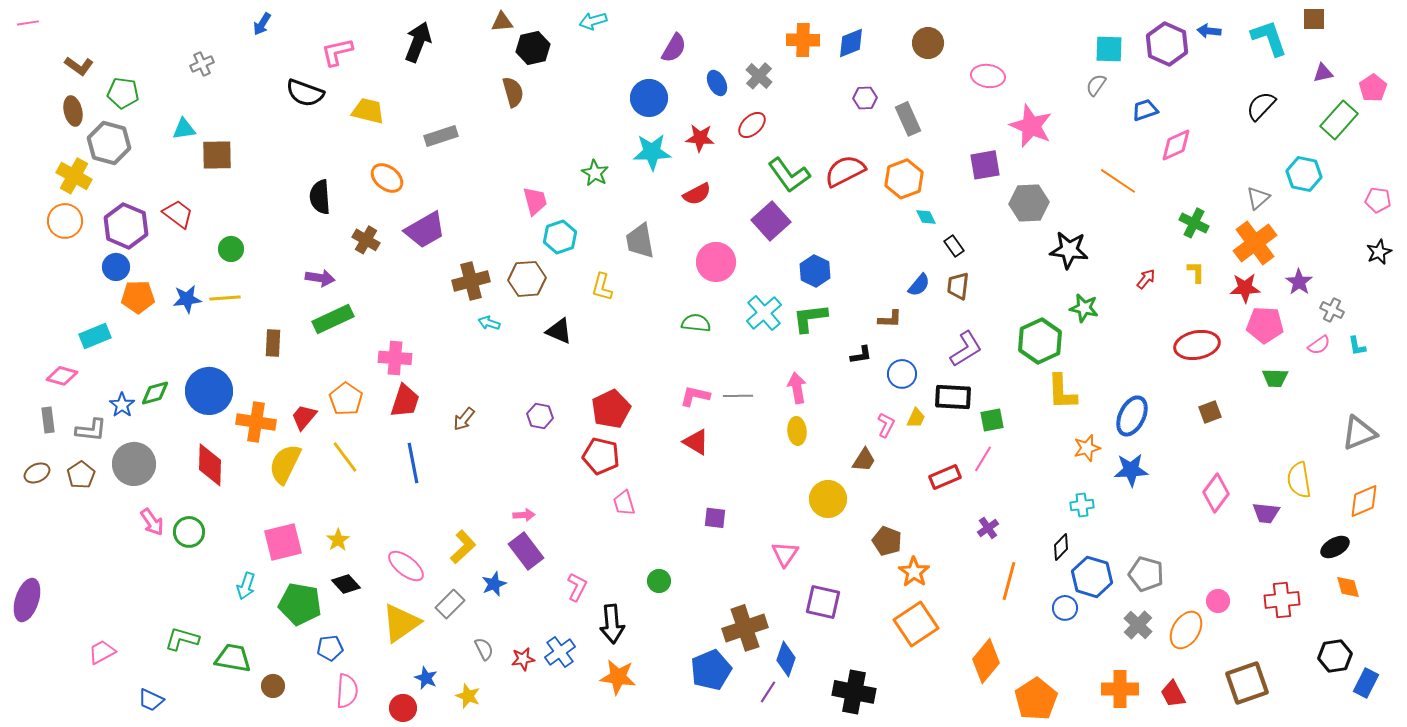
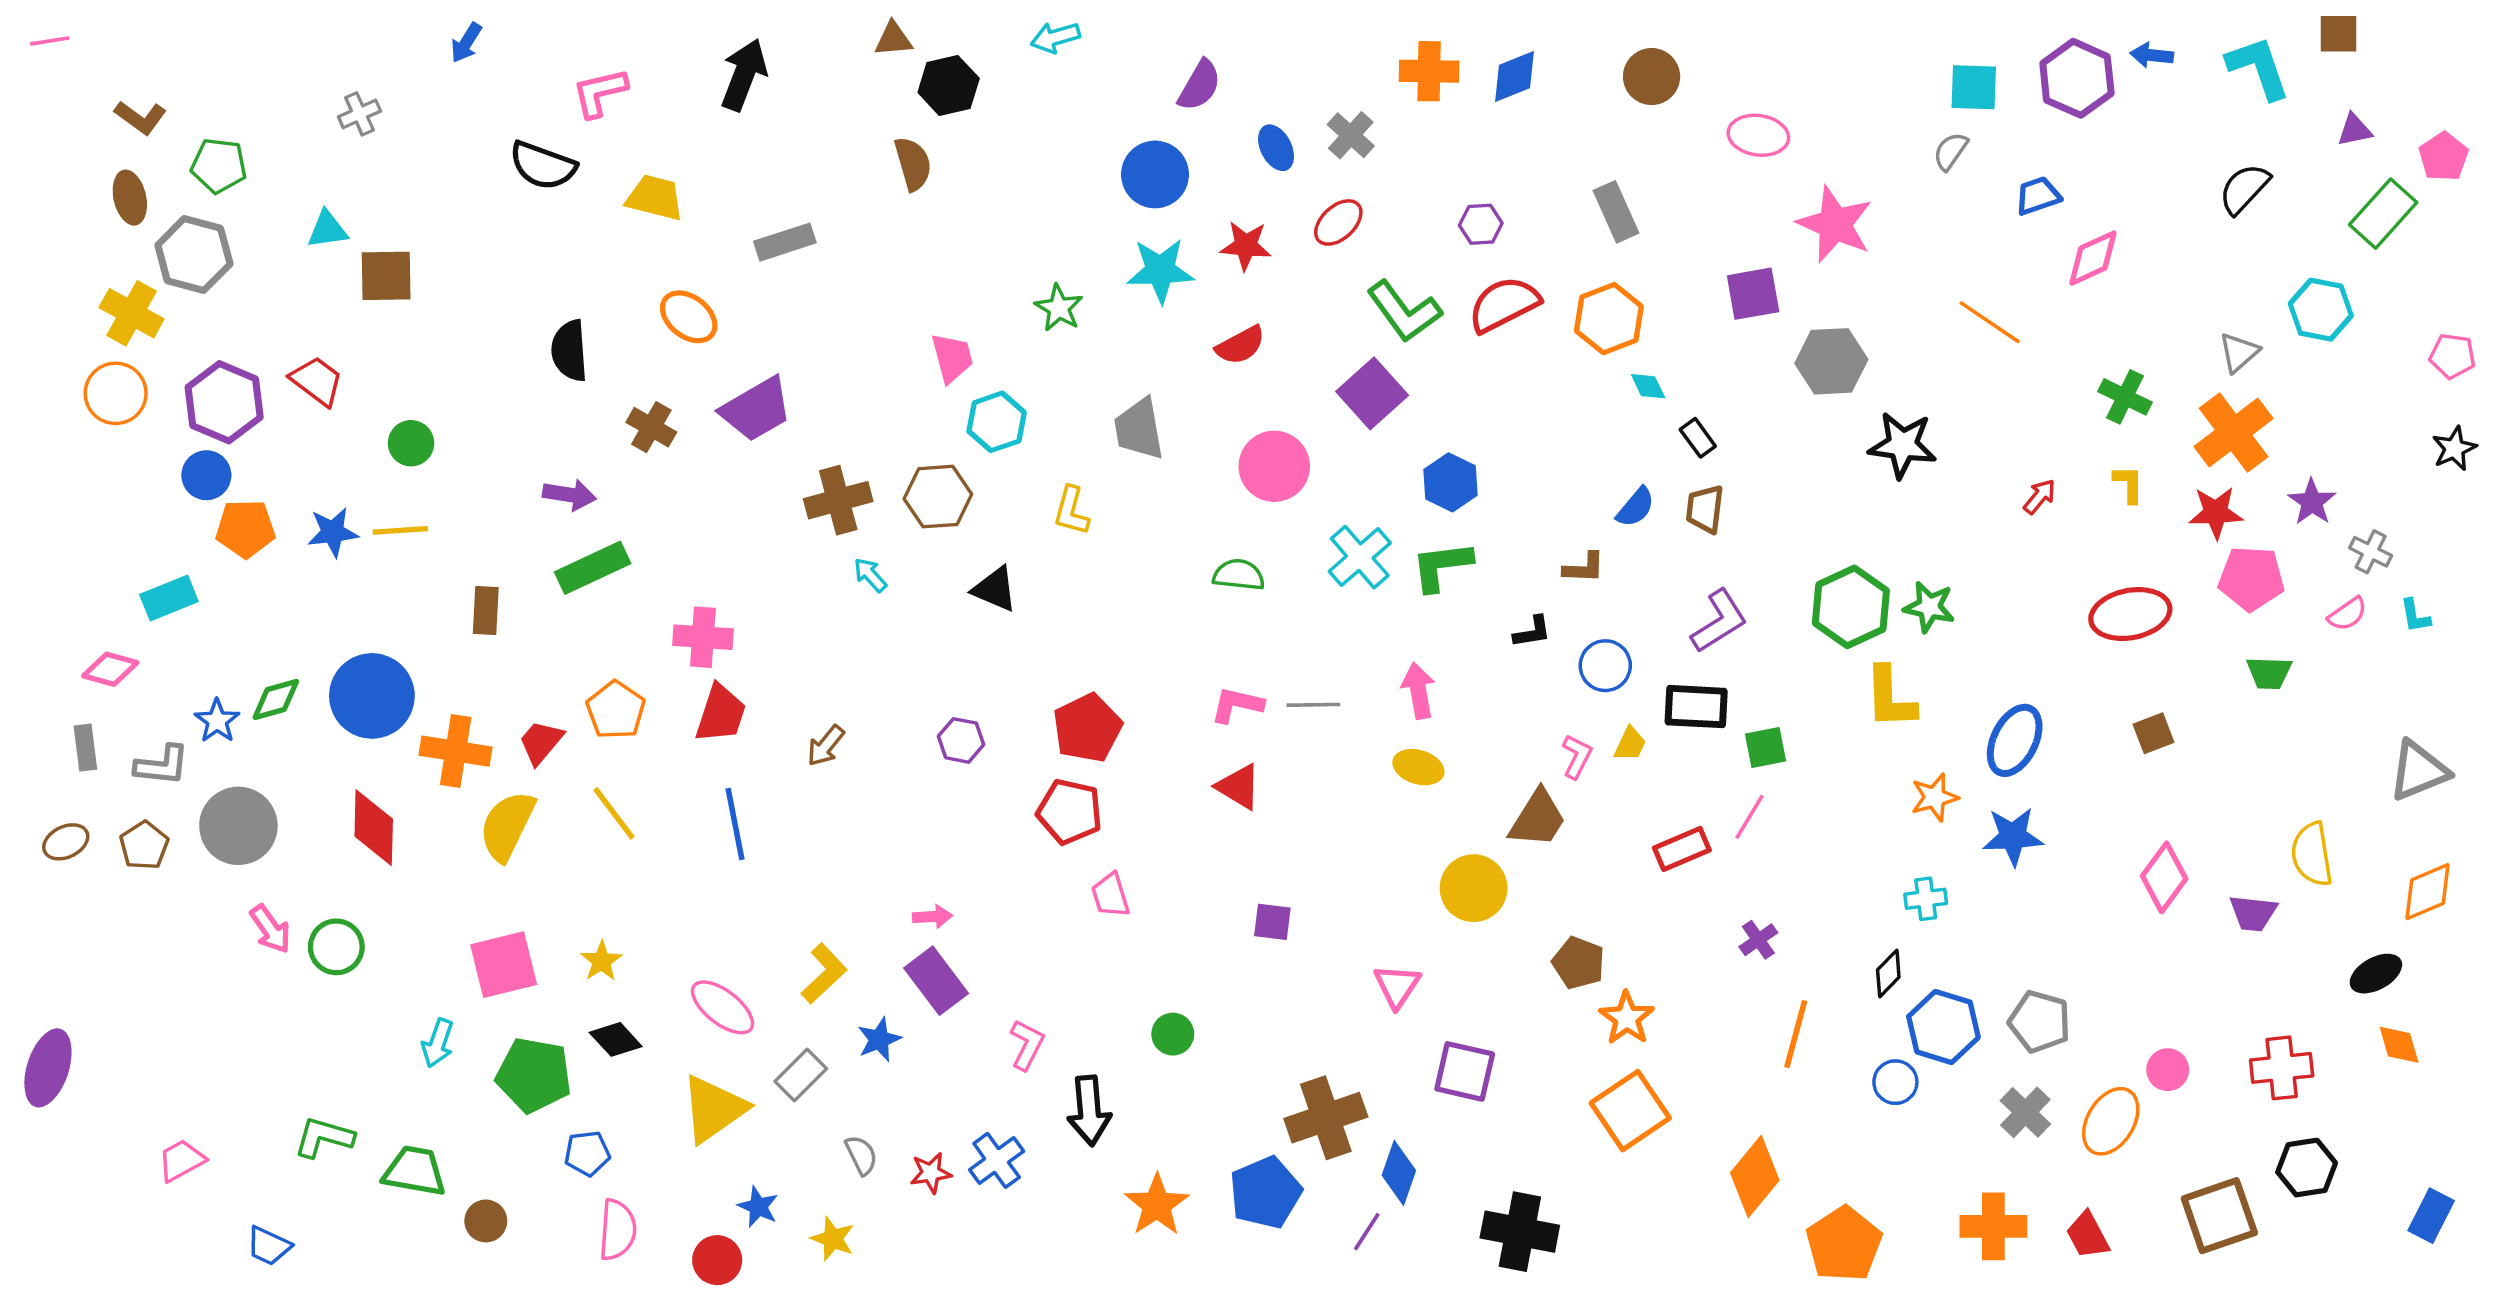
purple hexagon: (865, 98) -> (1481, 224), moved
green star: (1084, 308) -> (1929, 607), moved
cyan arrow: (489, 323) -> (870, 575), turned 30
yellow ellipse: (797, 431) -> (1418, 767), turned -68
brown trapezoid: (864, 460) -> (1538, 819), size x1.4
black hexagon: (1335, 656) -> (2307, 1168), moved
orange star: (618, 677) -> (1157, 1205), moved, turned 30

